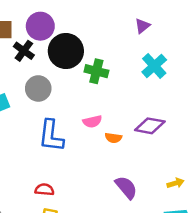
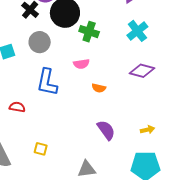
pink semicircle: (92, 121) -> (81, 64), moved
purple diamond: (150, 126) -> (142, 71), moved
red semicircle: (44, 190) -> (17, 107), moved

